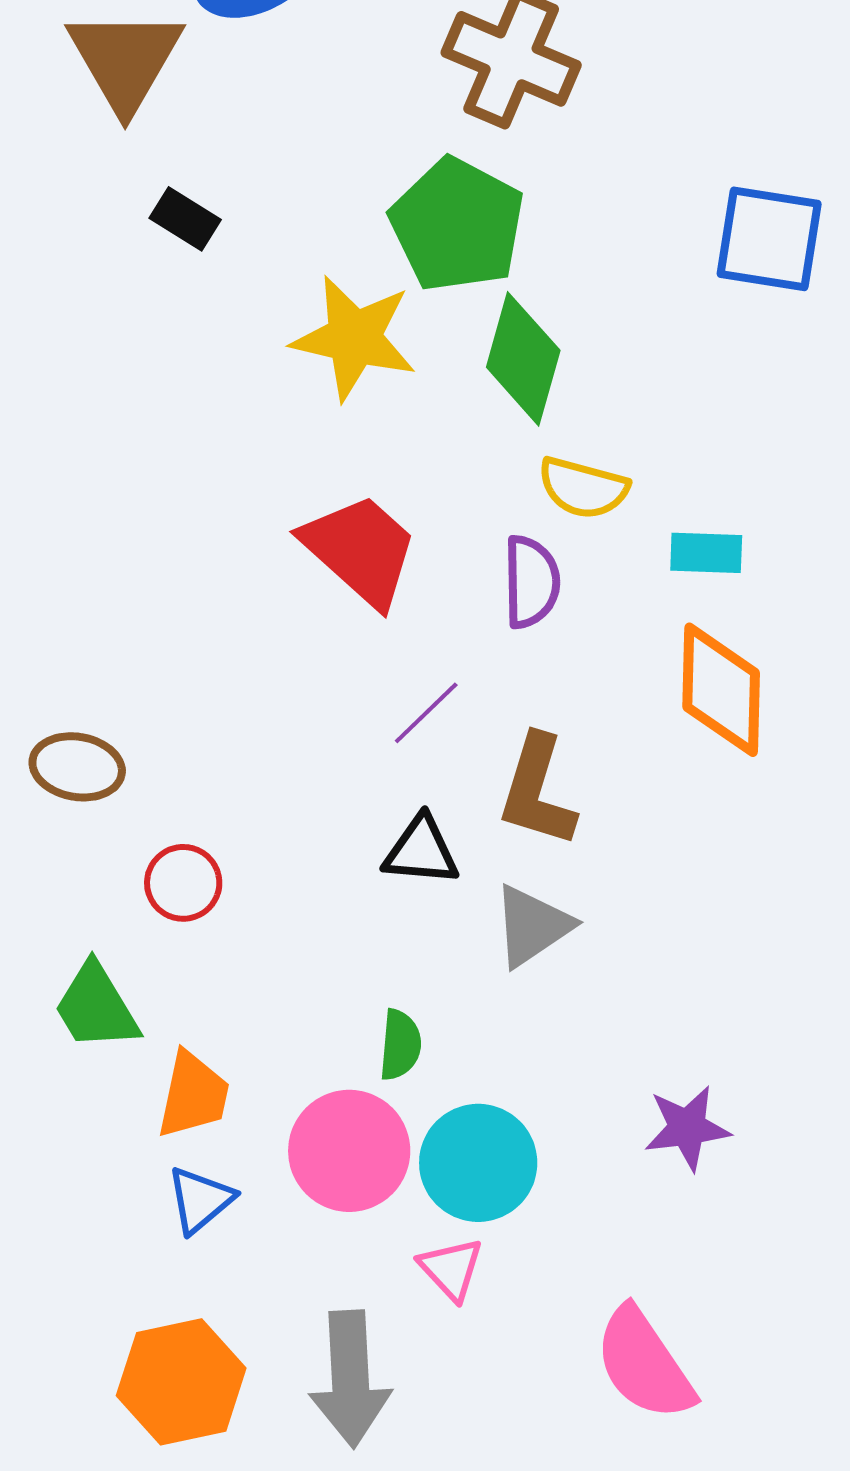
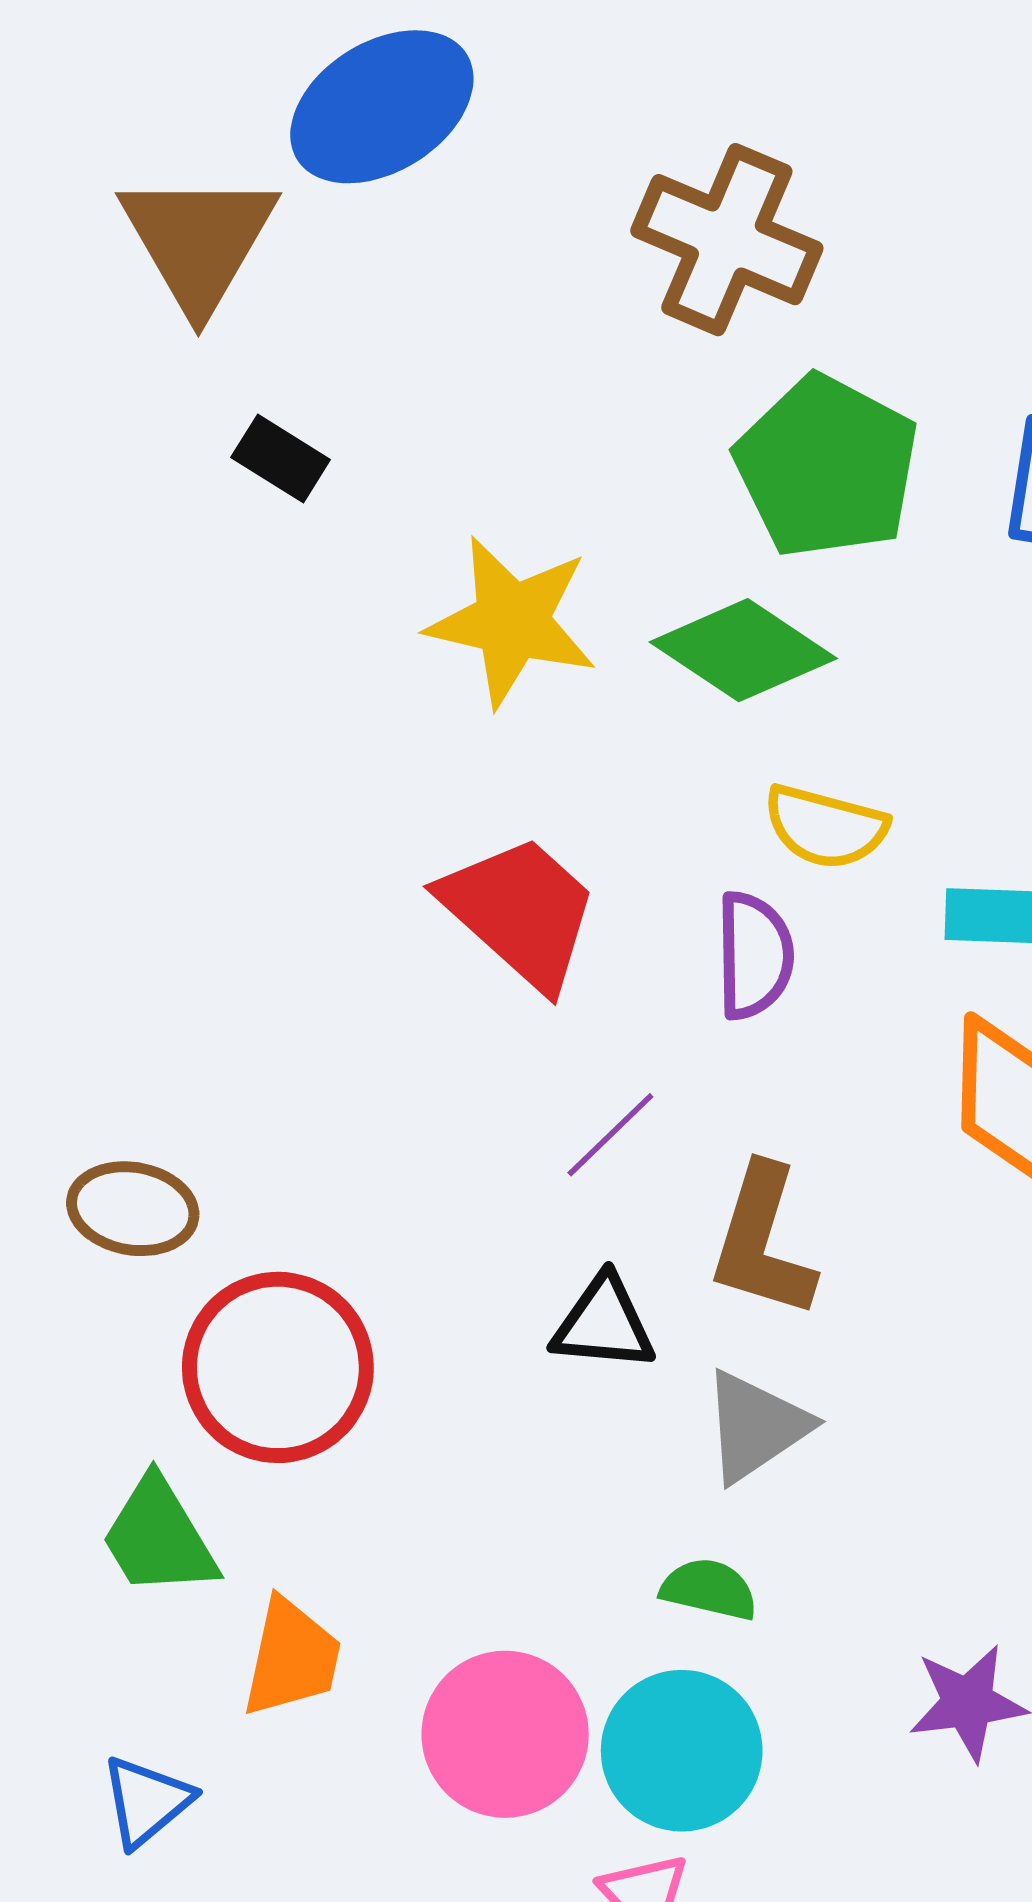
green pentagon: (457, 225) -> (827, 467), moved
green diamond: (523, 359) -> (743, 650), turned -72
red circle: (183, 883) -> (278, 1367), size x1.8
green semicircle: (400, 1045) -> (709, 1589), moved, turned -82
blue triangle: (200, 1200) -> (146, 1801), moved

